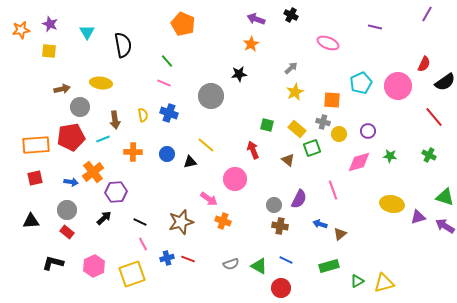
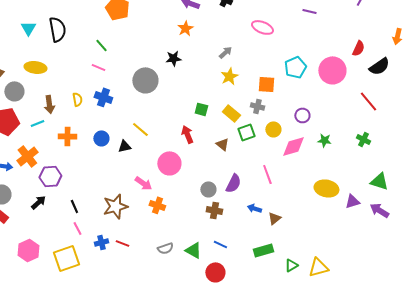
cyan triangle: (87, 32) -> (28, 28), moved
yellow circle: (339, 134) -> (273, 129), moved
black line: (140, 222) -> (74, 206), turned 40

